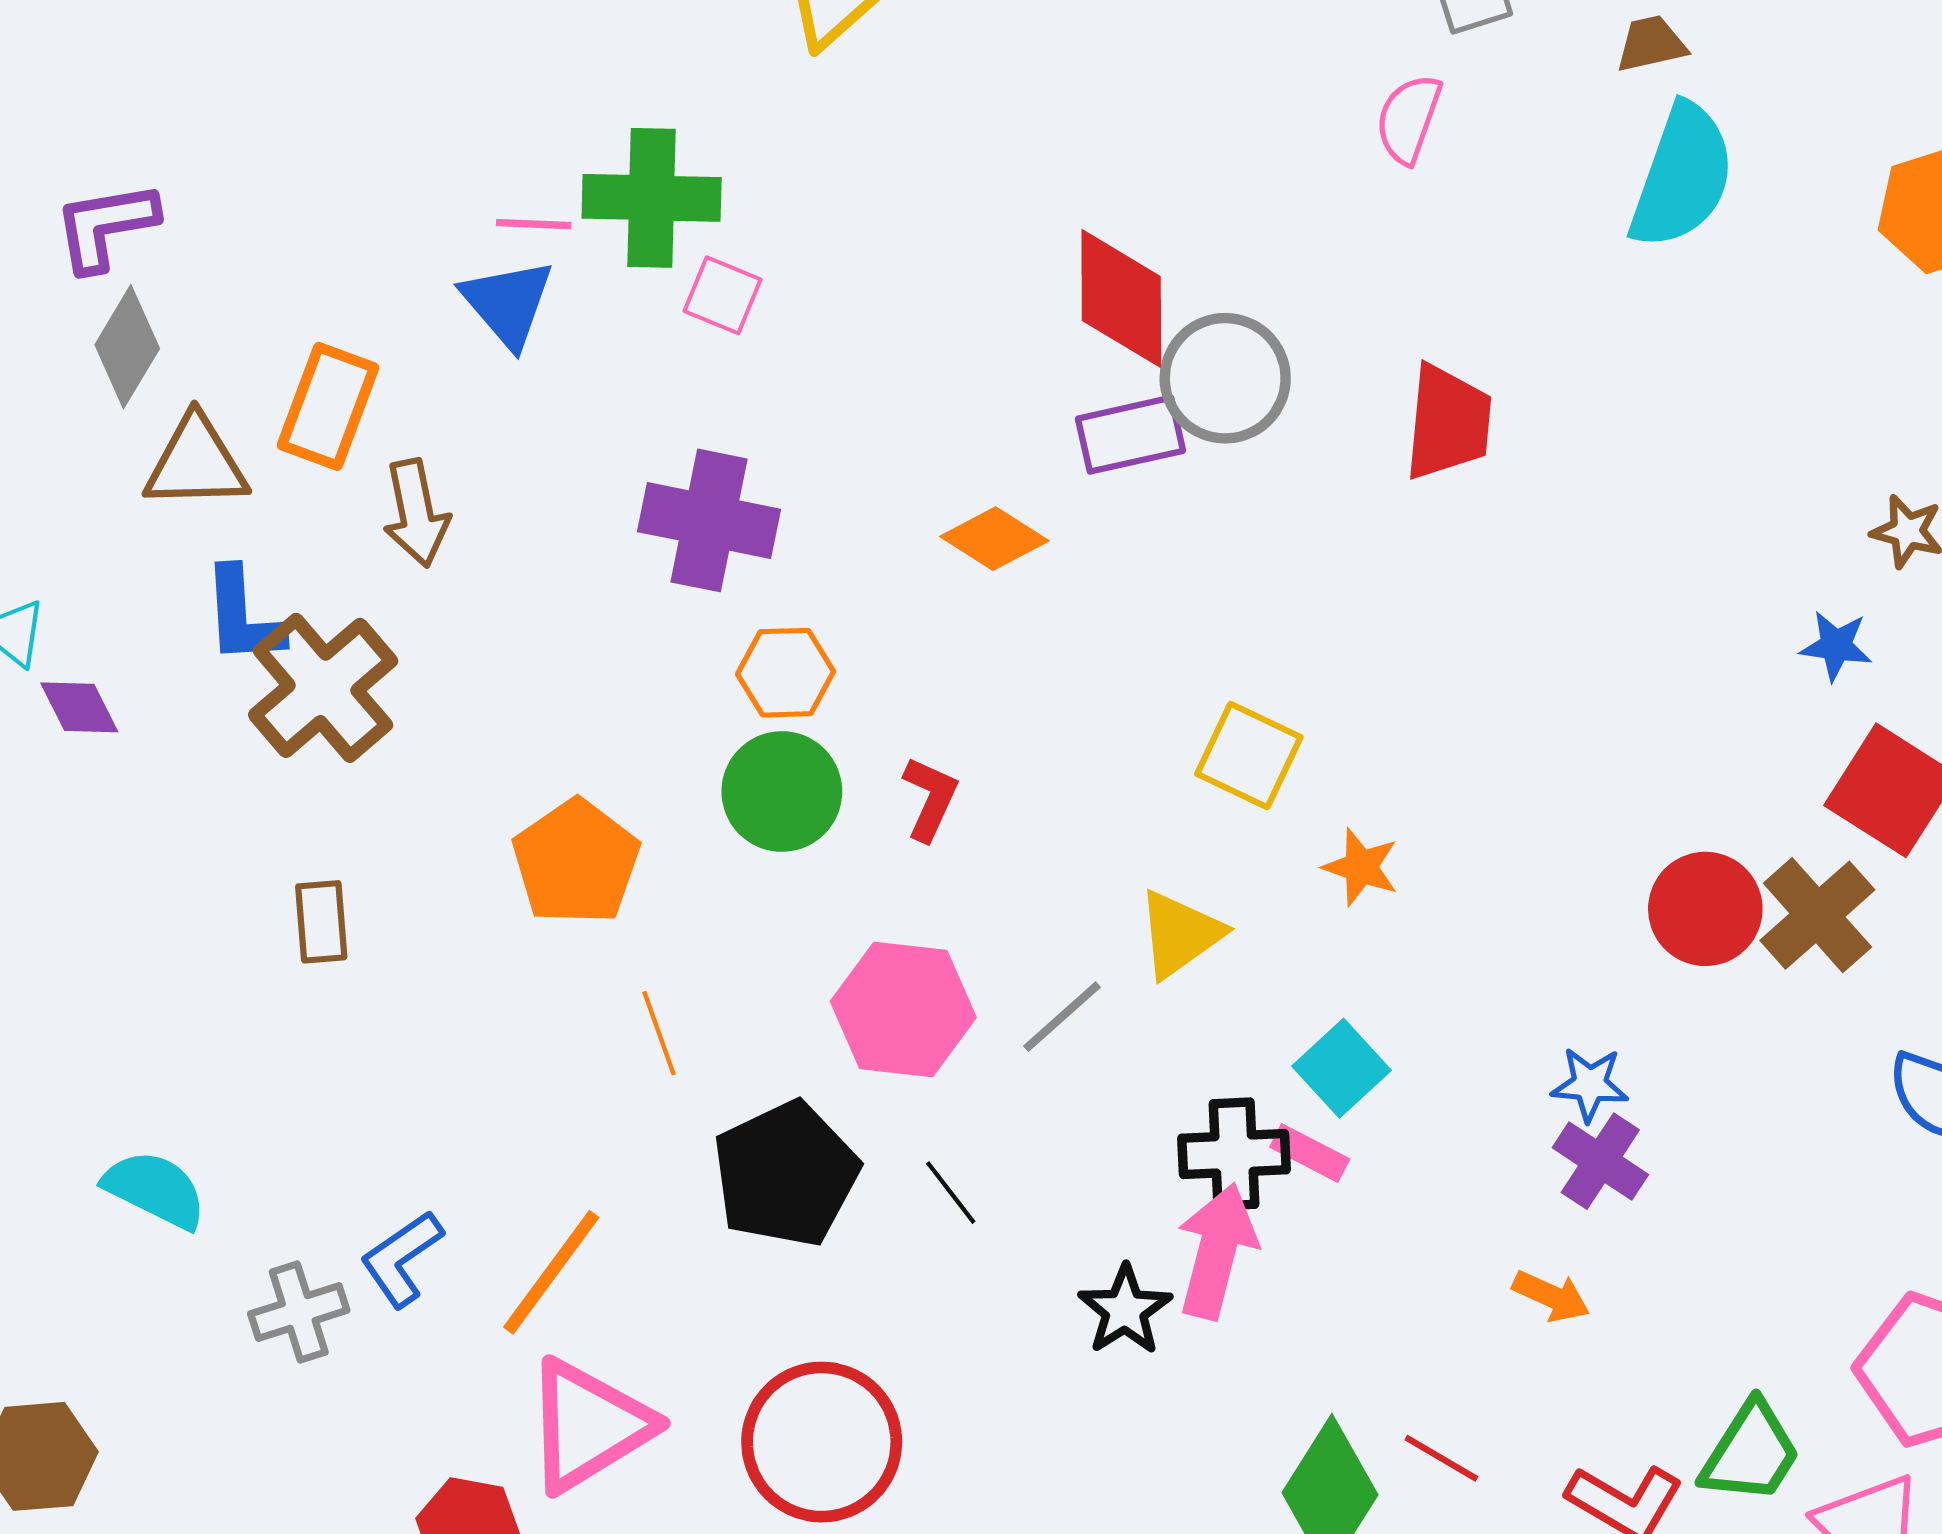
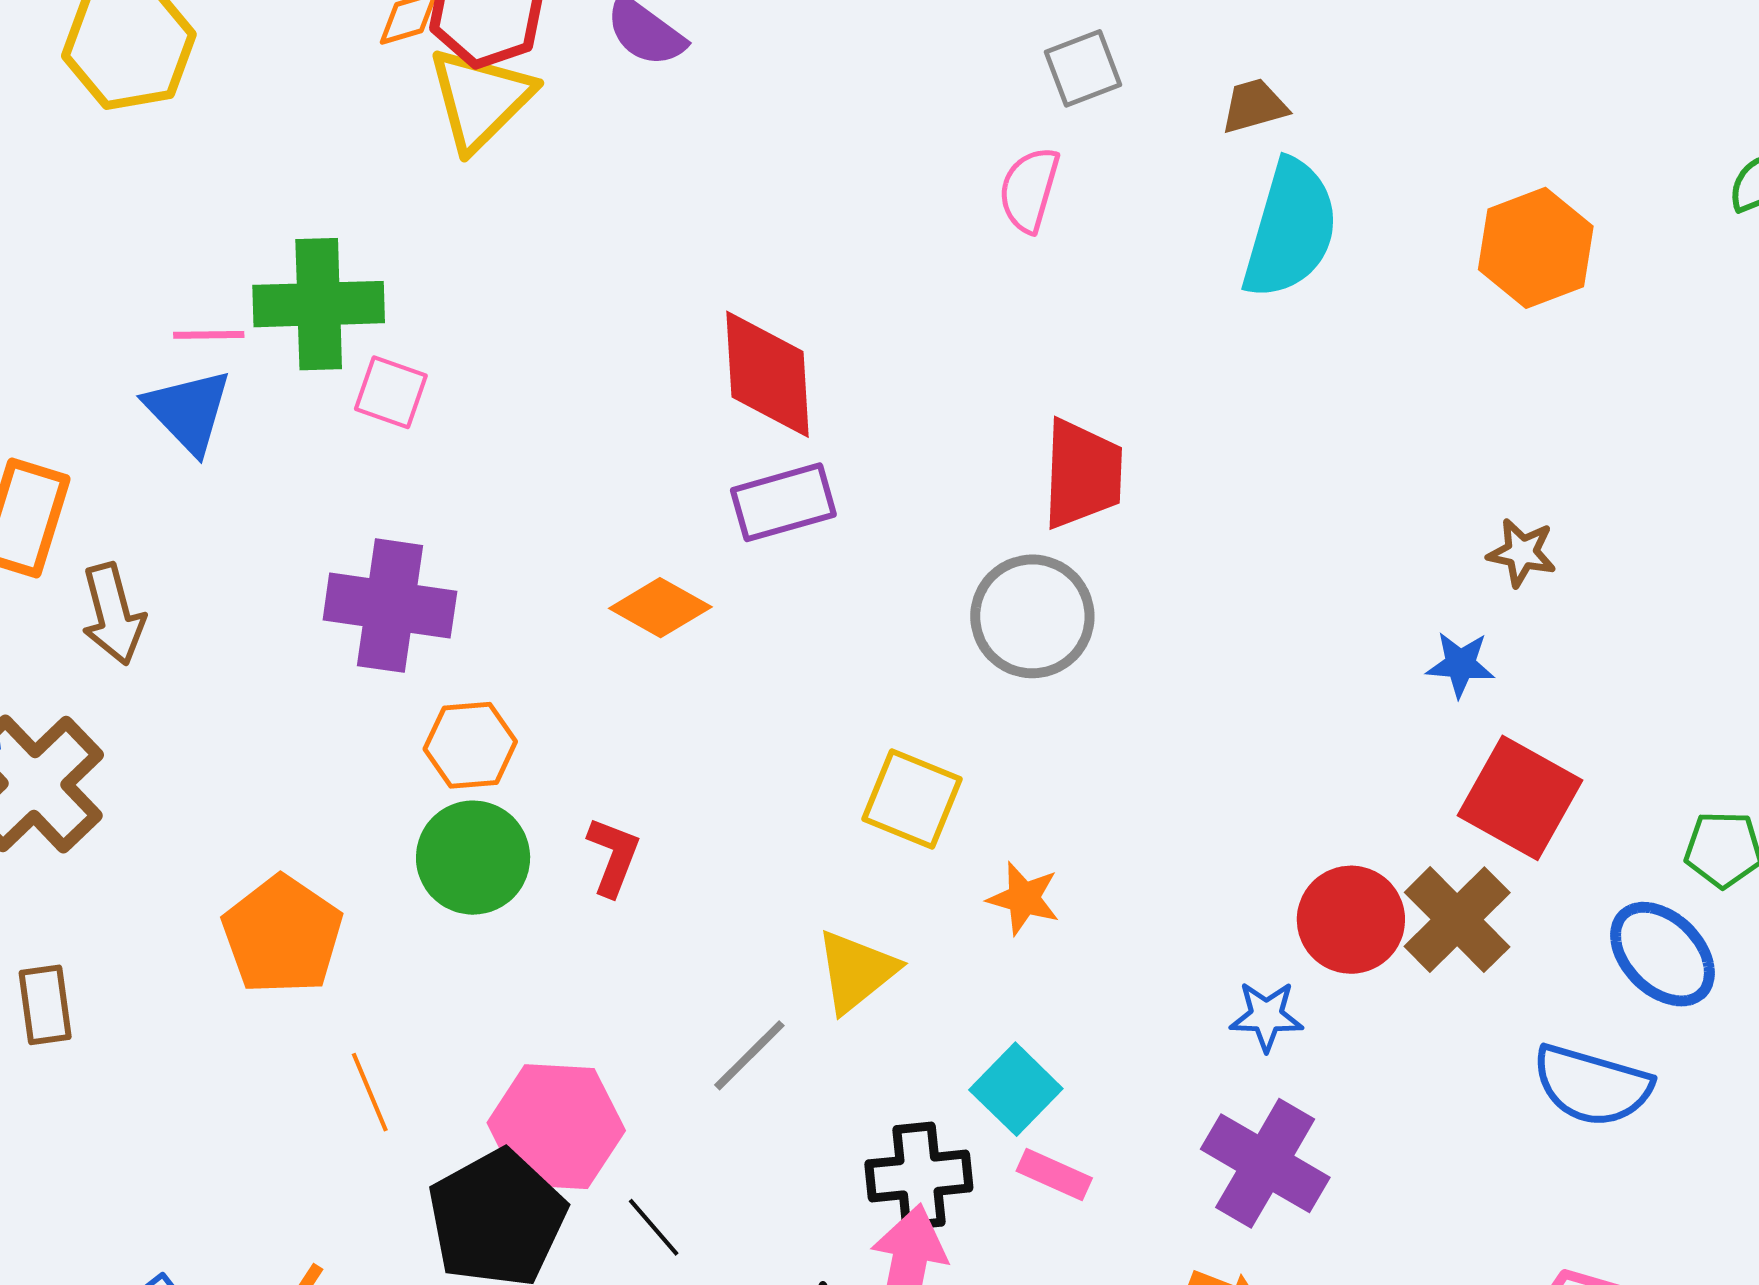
gray circle: (1225, 378) -> (1032, 616), moved
pink hexagon: (903, 1009) -> (556, 1127), moved
blue star: (1590, 1084) -> (1266, 1016), moved
pink rectangle: (1310, 1153) -> (1054, 1174), moved
purple cross: (1600, 1161) -> (1265, 1163), size x1.4

